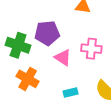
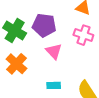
pink cross: (91, 49) -> (83, 35), moved

